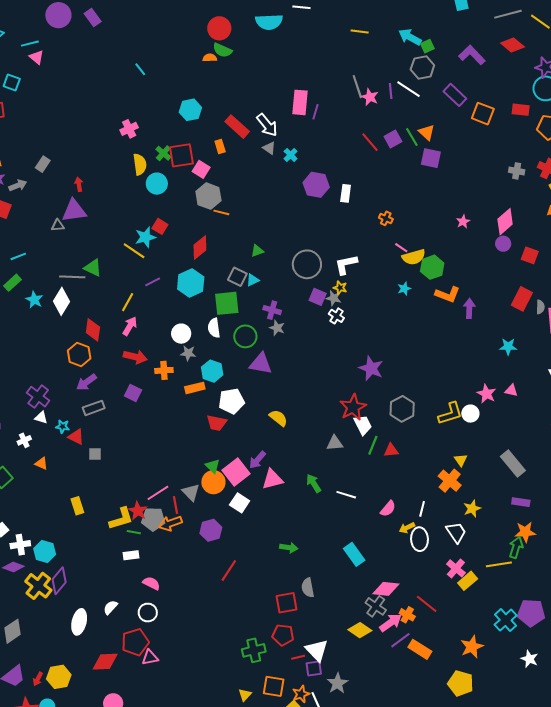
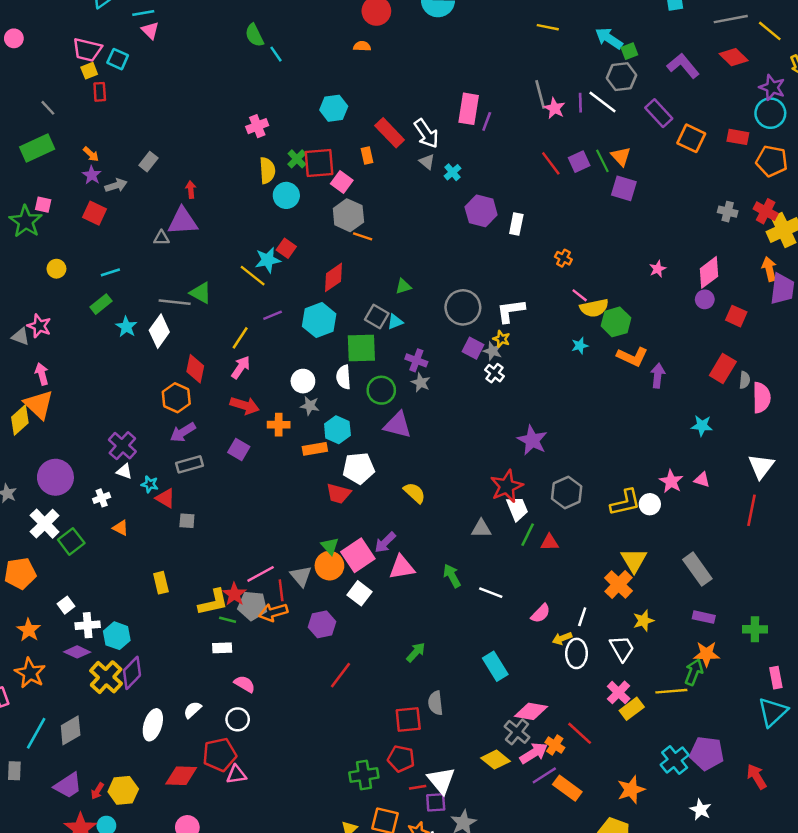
green semicircle: (222, 50) -> (254, 35), moved, turned 36
yellow triangle: (461, 460) -> (634, 560), size x1.6
green arrow: (289, 548) -> (416, 652), turned -60

